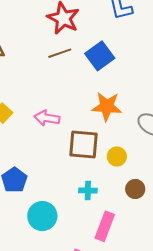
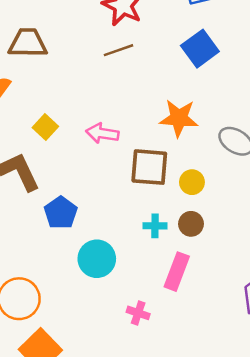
blue square: (100, 56) -> (200, 49), moved
brown circle: (135, 189) -> (191, 224), moved

